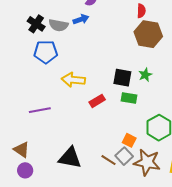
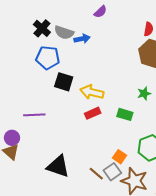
blue arrow: (81, 19) -> (82, 39), moved
black square: (122, 78) -> (64, 82), moved
yellow arrow: (73, 80) -> (92, 92), moved
purple circle: (25, 170) -> (12, 138), moved

